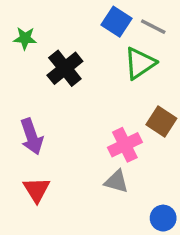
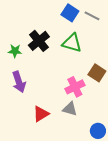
green star: (25, 38) -> (15, 51), moved
green triangle: (140, 63) -> (72, 43), moved, turned 50
red triangle: (37, 190) -> (41, 114), moved, turned 30

